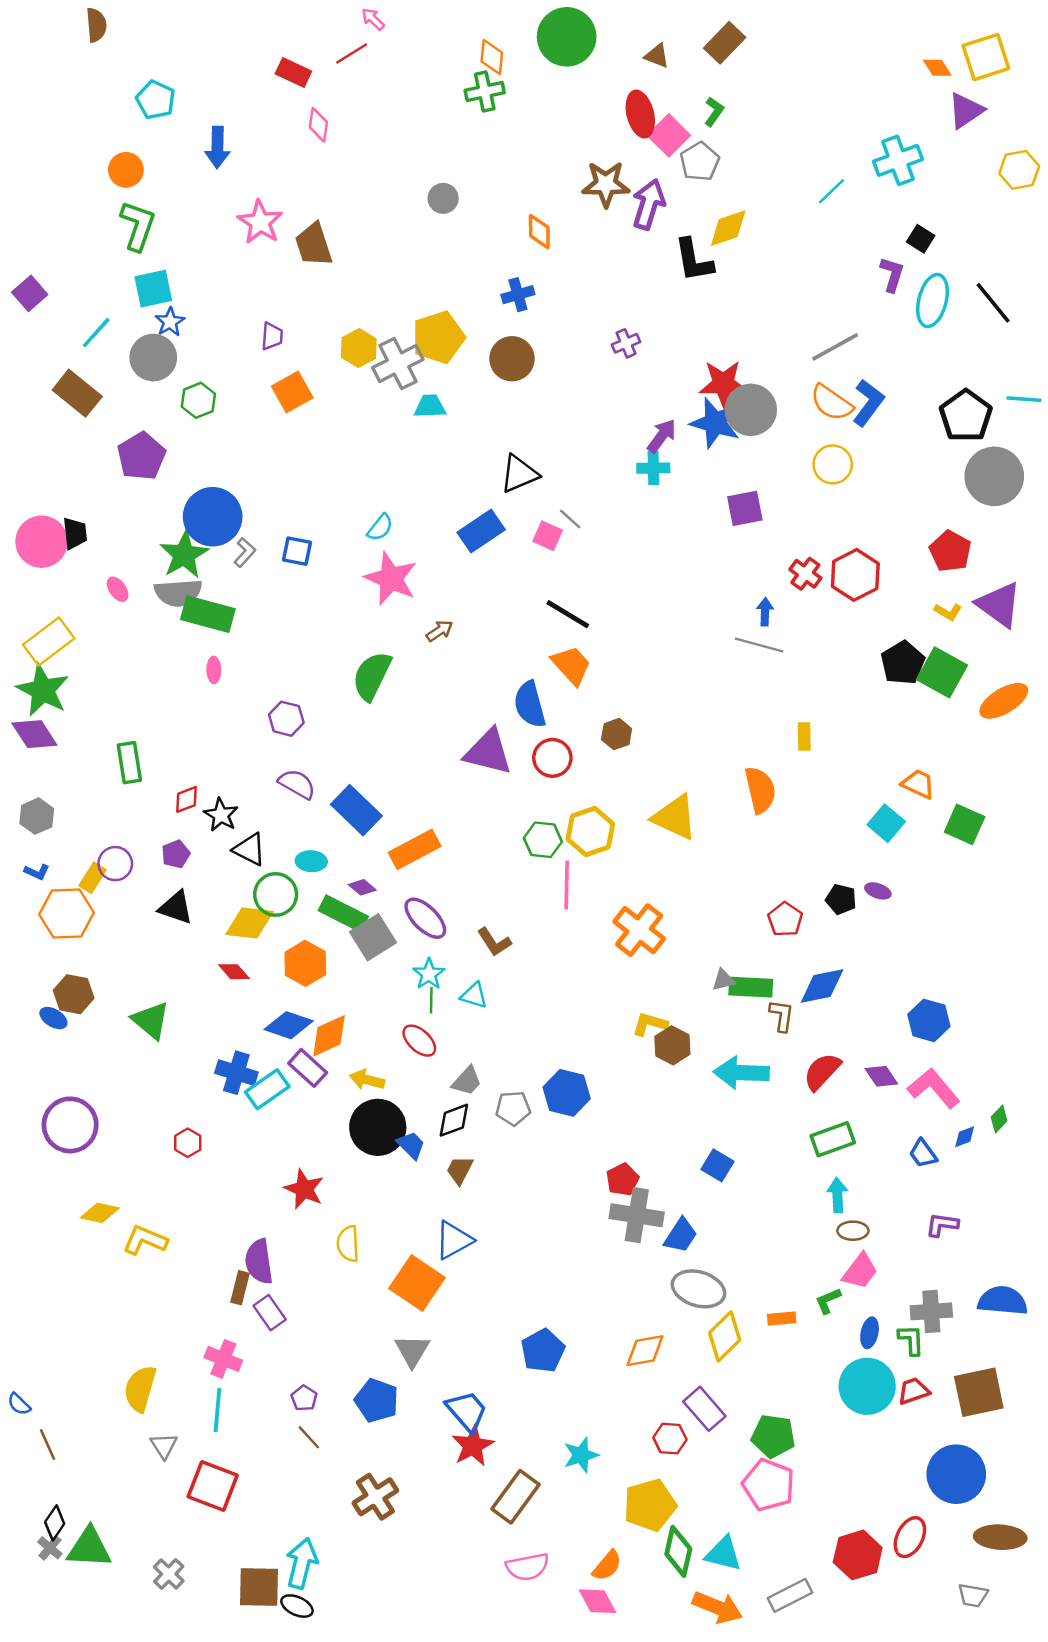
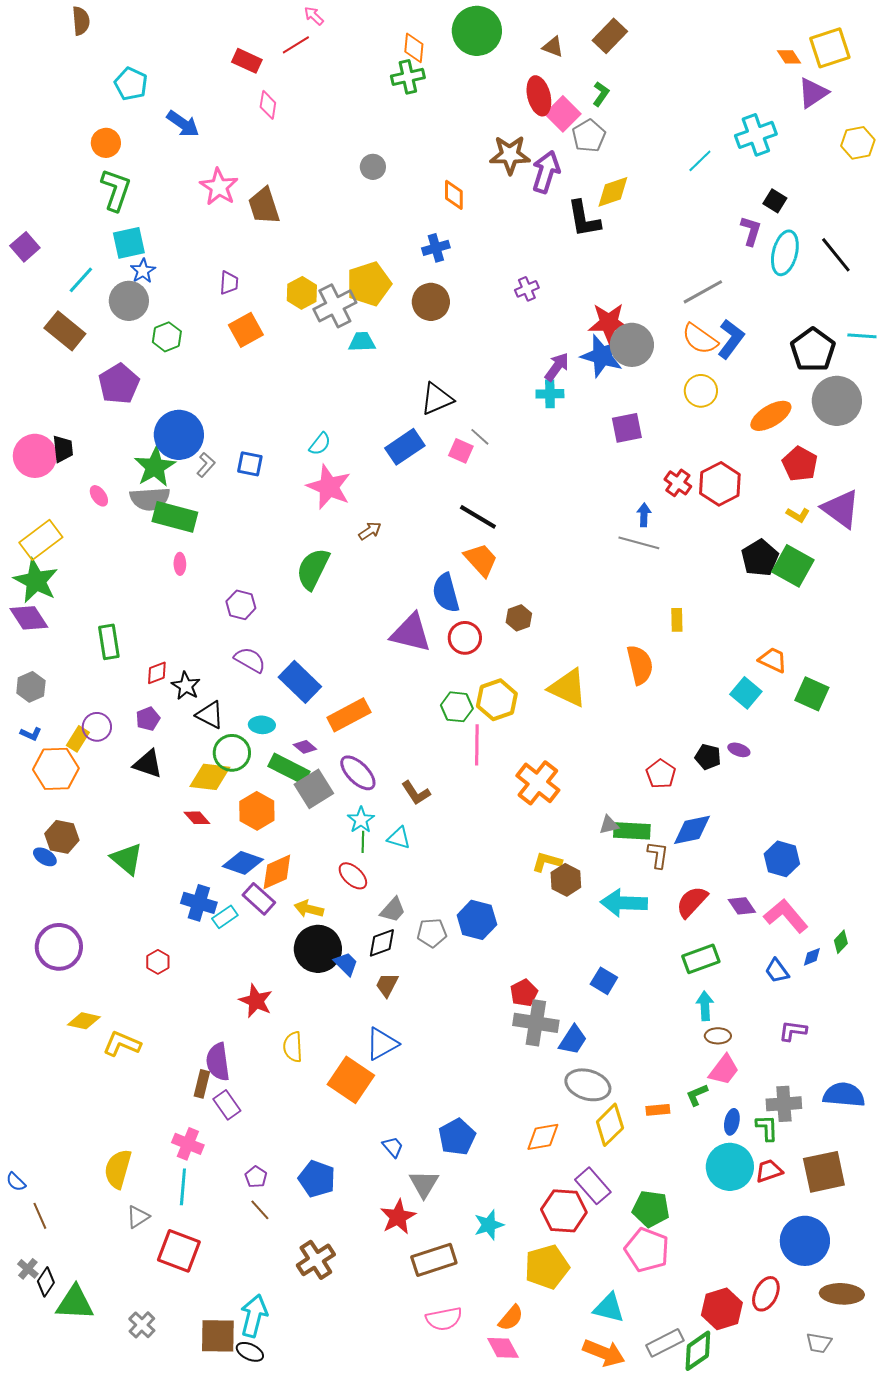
blue arrow: (217, 147) -> (183, 124), turned -56
orange ellipse: (1004, 701) -> (771, 416), moved
cyan rectangle: (267, 1089) -> (225, 917), size x0.7
gray triangle: (412, 1351) -> (424, 1184), moved
blue trapezoid: (467, 1411) -> (393, 1147), moved, size x0.6
red hexagon: (670, 1439) -> (564, 1211), size x1.6
gray triangle: (164, 1446) -> (138, 1217), turned 30
brown rectangle: (516, 1497) -> (434, 1260), turned 36
gray cross: (50, 1548) -> (28, 1269), moved
green diamond: (678, 1551) -> (698, 1351), moved, turned 42

